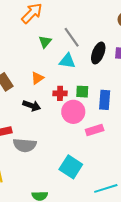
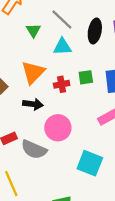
orange triangle: (37, 78) -> (33, 72), size x1.6
pink circle: (73, 112) -> (58, 128), moved
gray semicircle: (25, 145) -> (34, 149), turned 30

